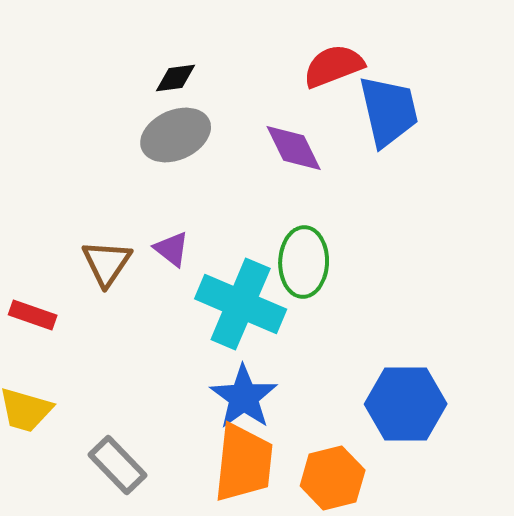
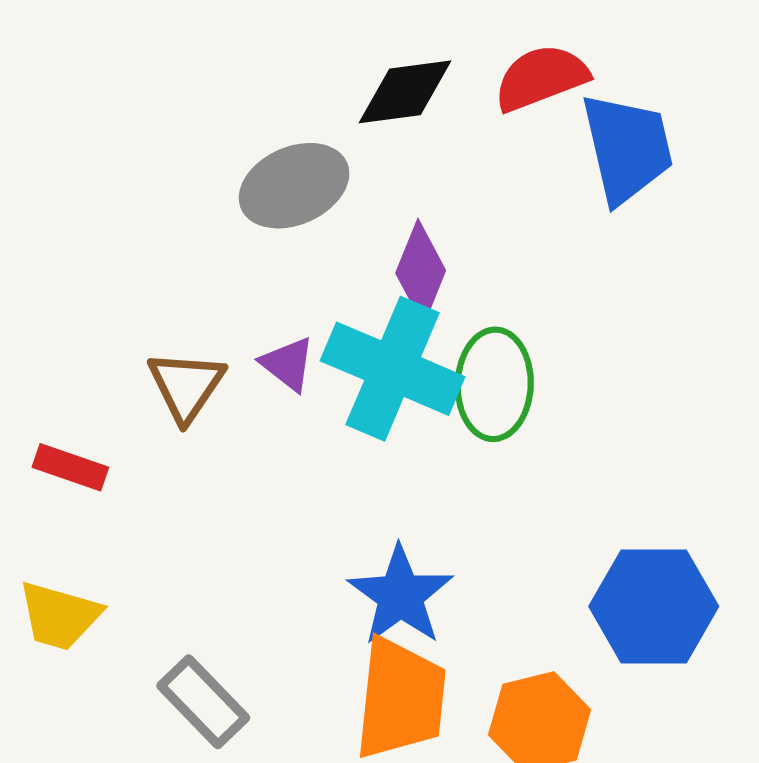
black diamond: (176, 78) -> (405, 92), moved, size x1.5
purple diamond: (294, 148) -> (421, 272), moved, turned 48
cyan cross: (241, 304) -> (393, 369), moved

